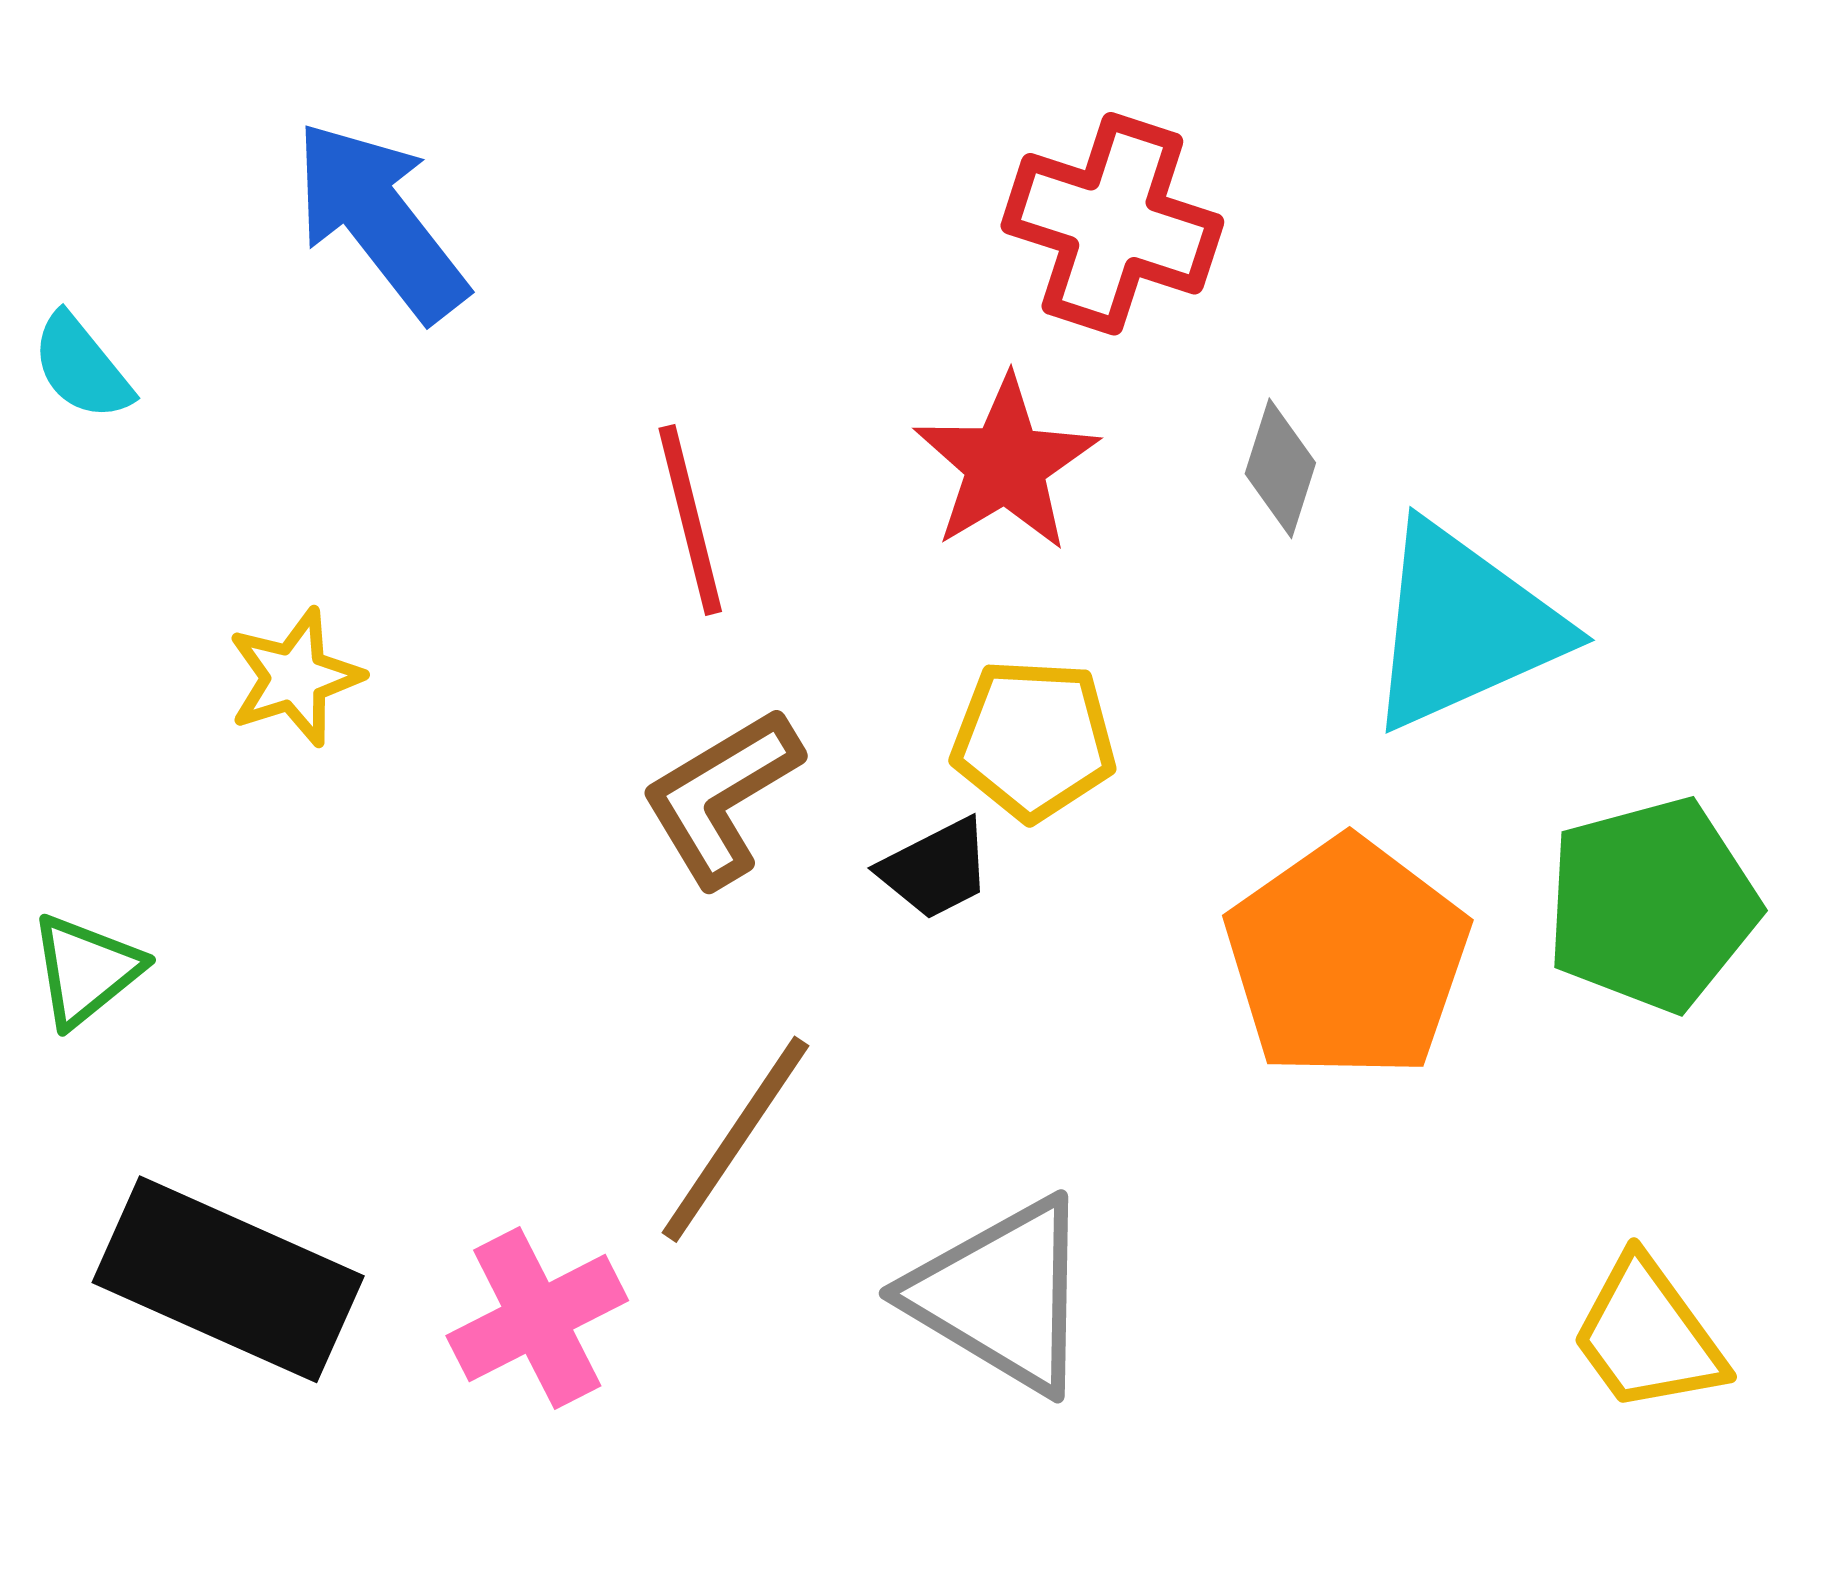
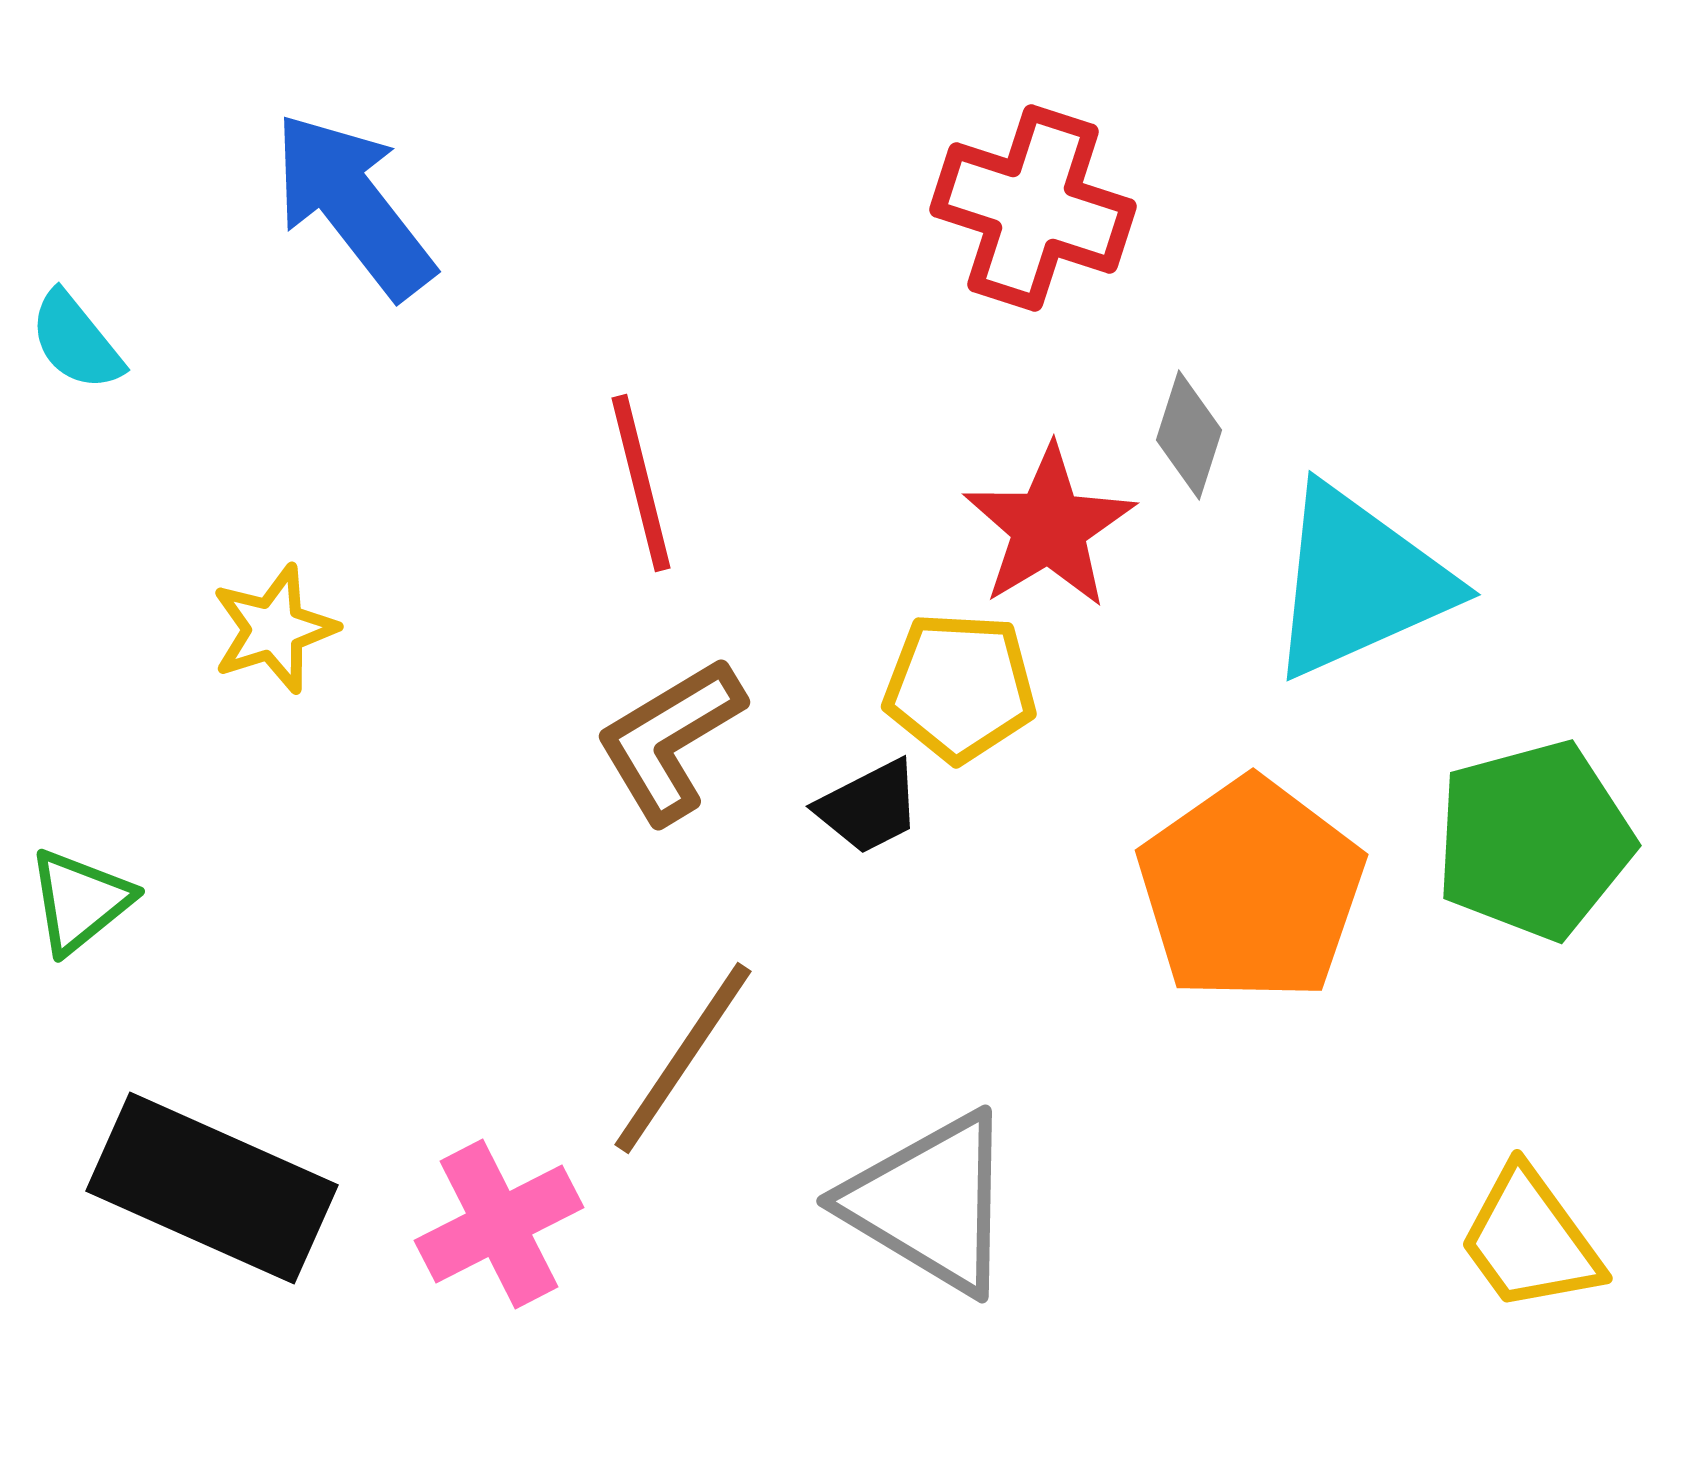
red star: (1006, 464) -> (1049, 527), moved

